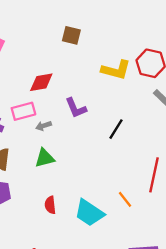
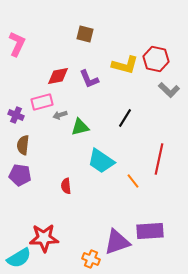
purple L-shape: (76, 108) -> (89, 79), moved
green triangle: (45, 158) -> (80, 127), moved
cyan trapezoid: (89, 213) -> (101, 161), moved

